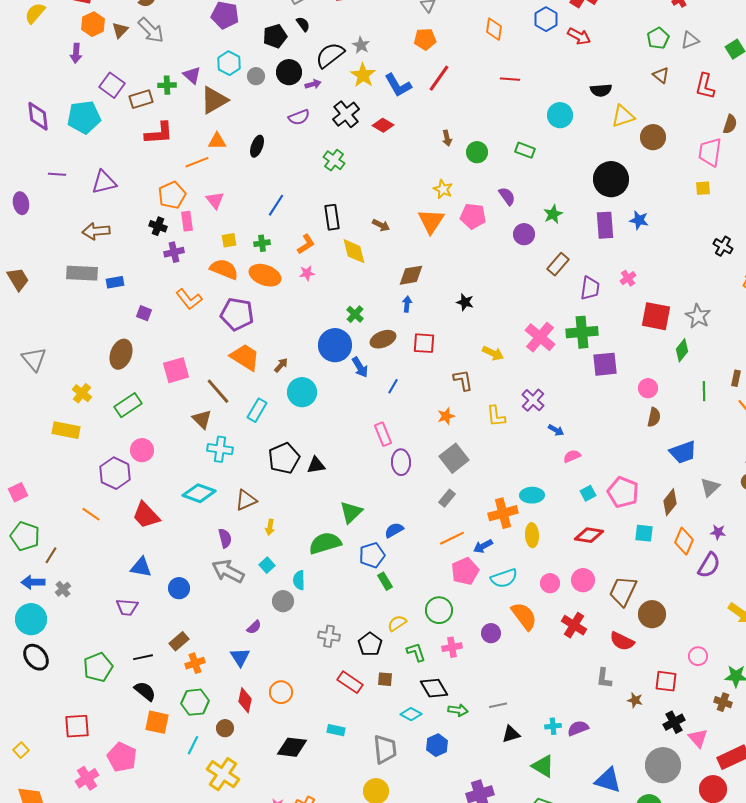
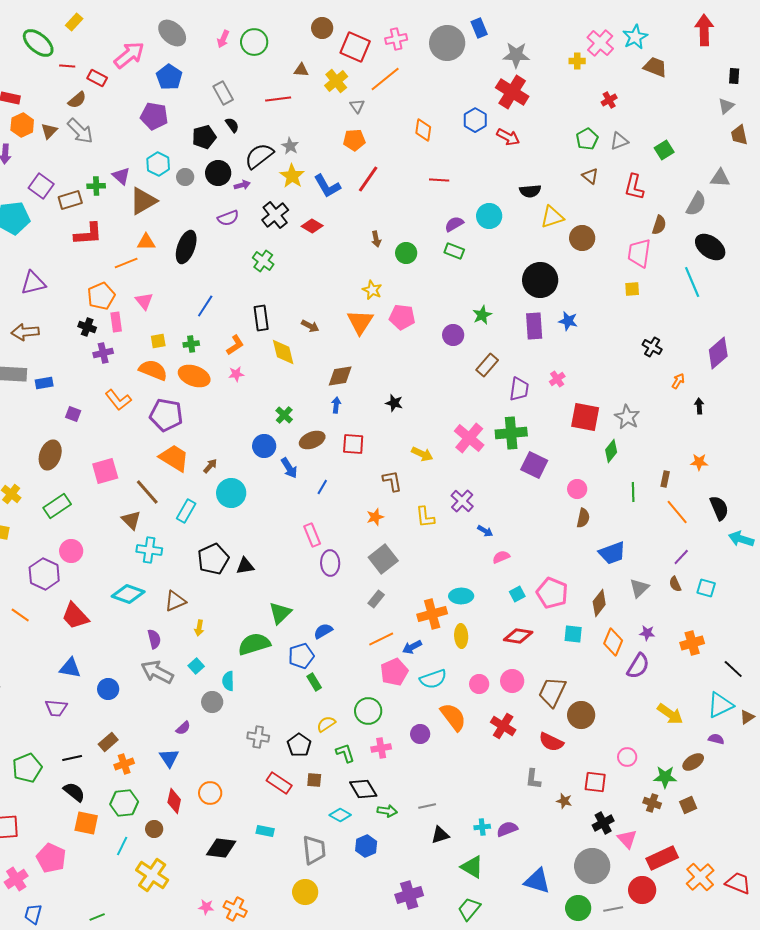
black ellipse: (257, 146) -> (186, 247), size x1.5
purple semicircle: (507, 196) -> (454, 224), moved, turned -84
blue circle: (335, 345) -> (264, 446), size x0.7
purple square: (605, 364) -> (534, 465), turned 32

